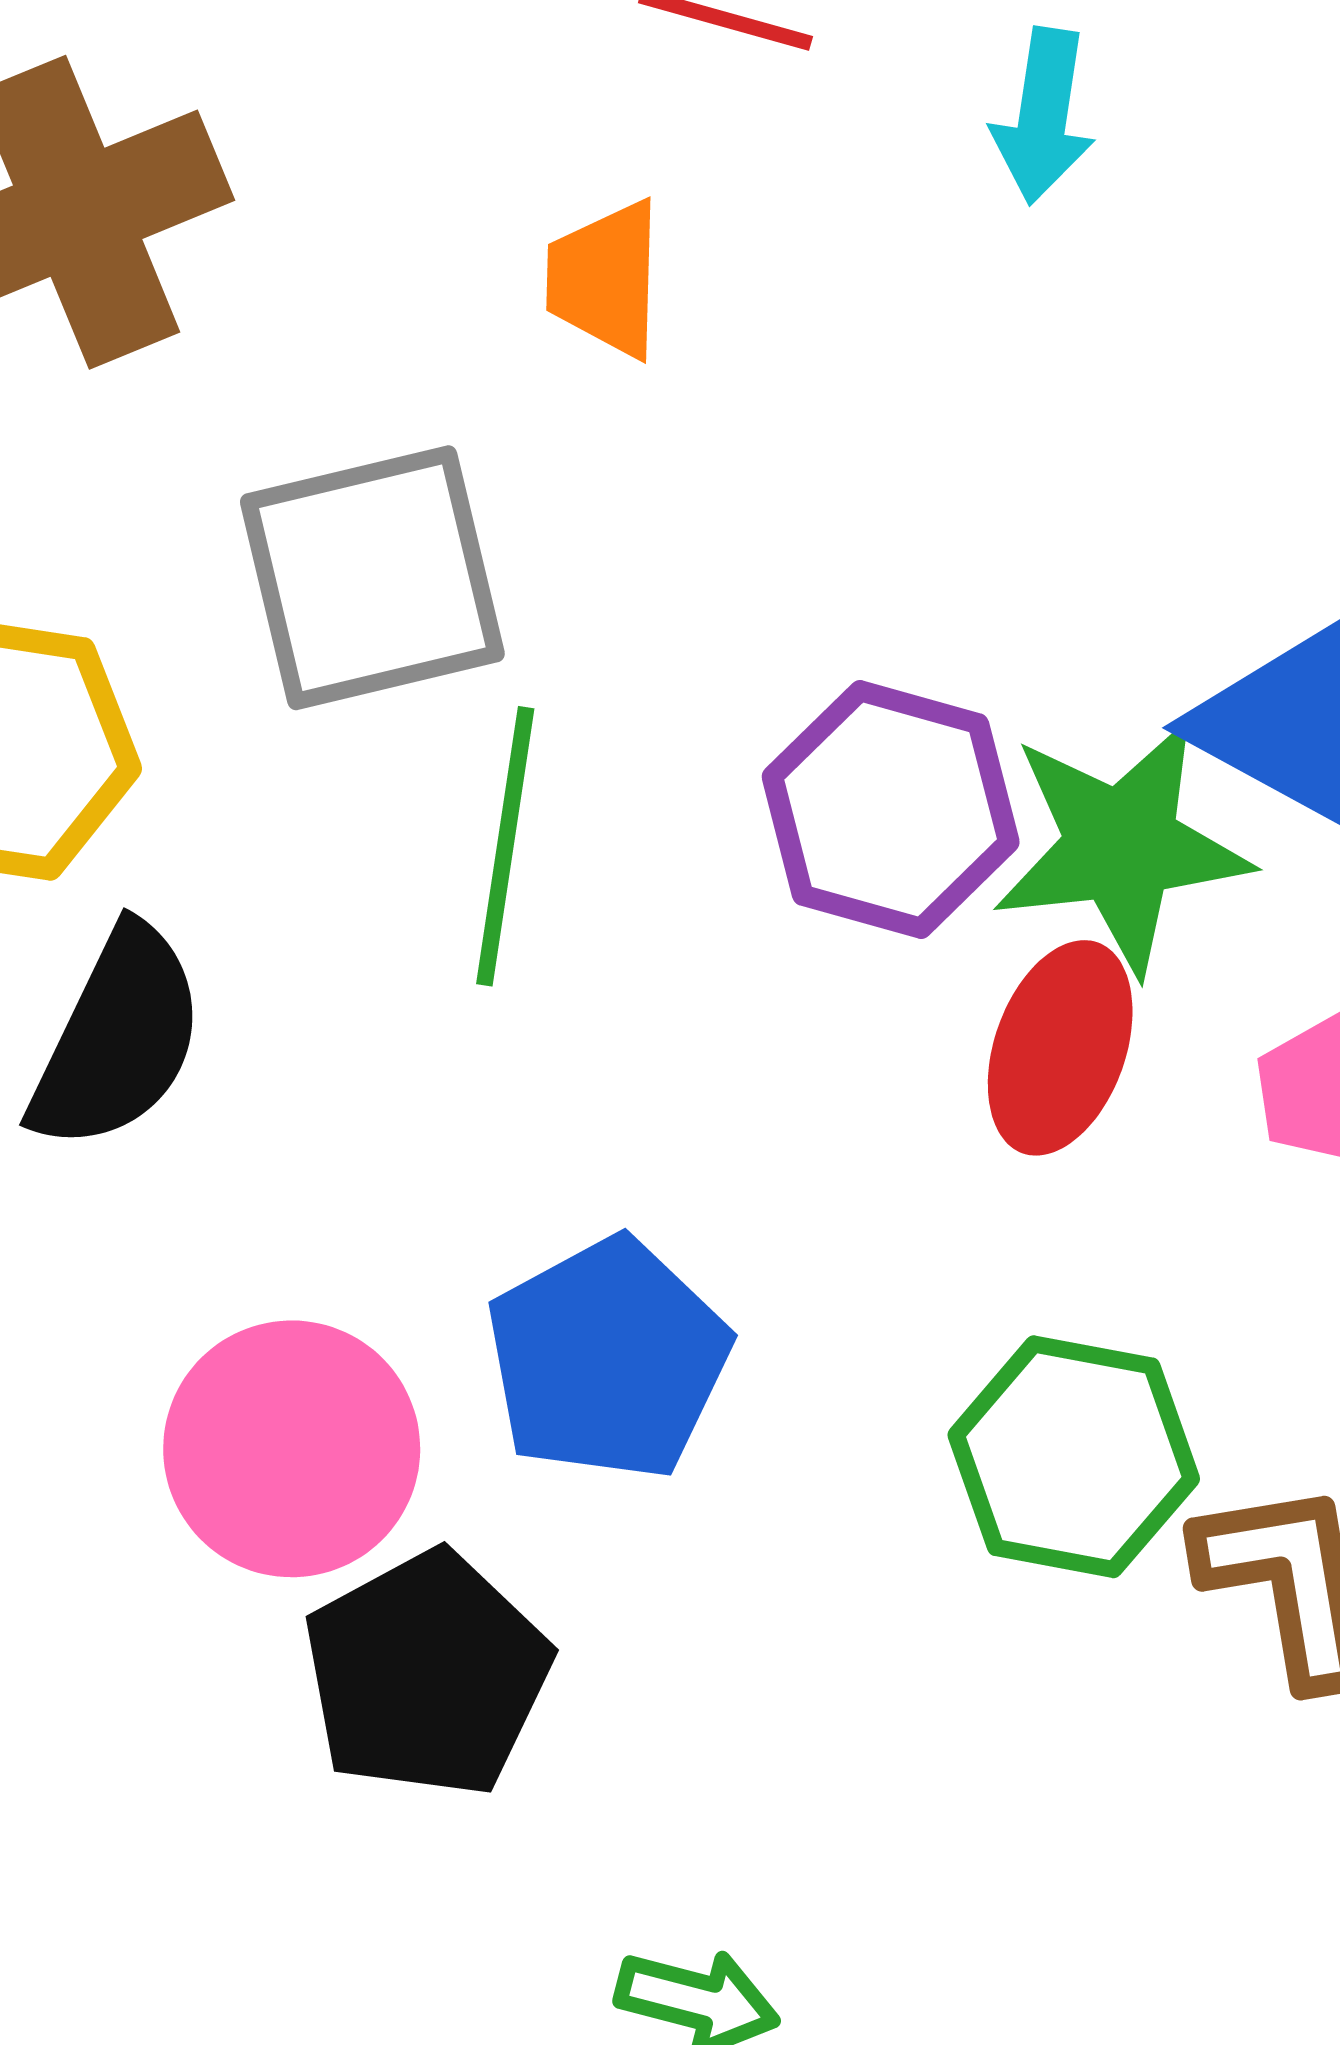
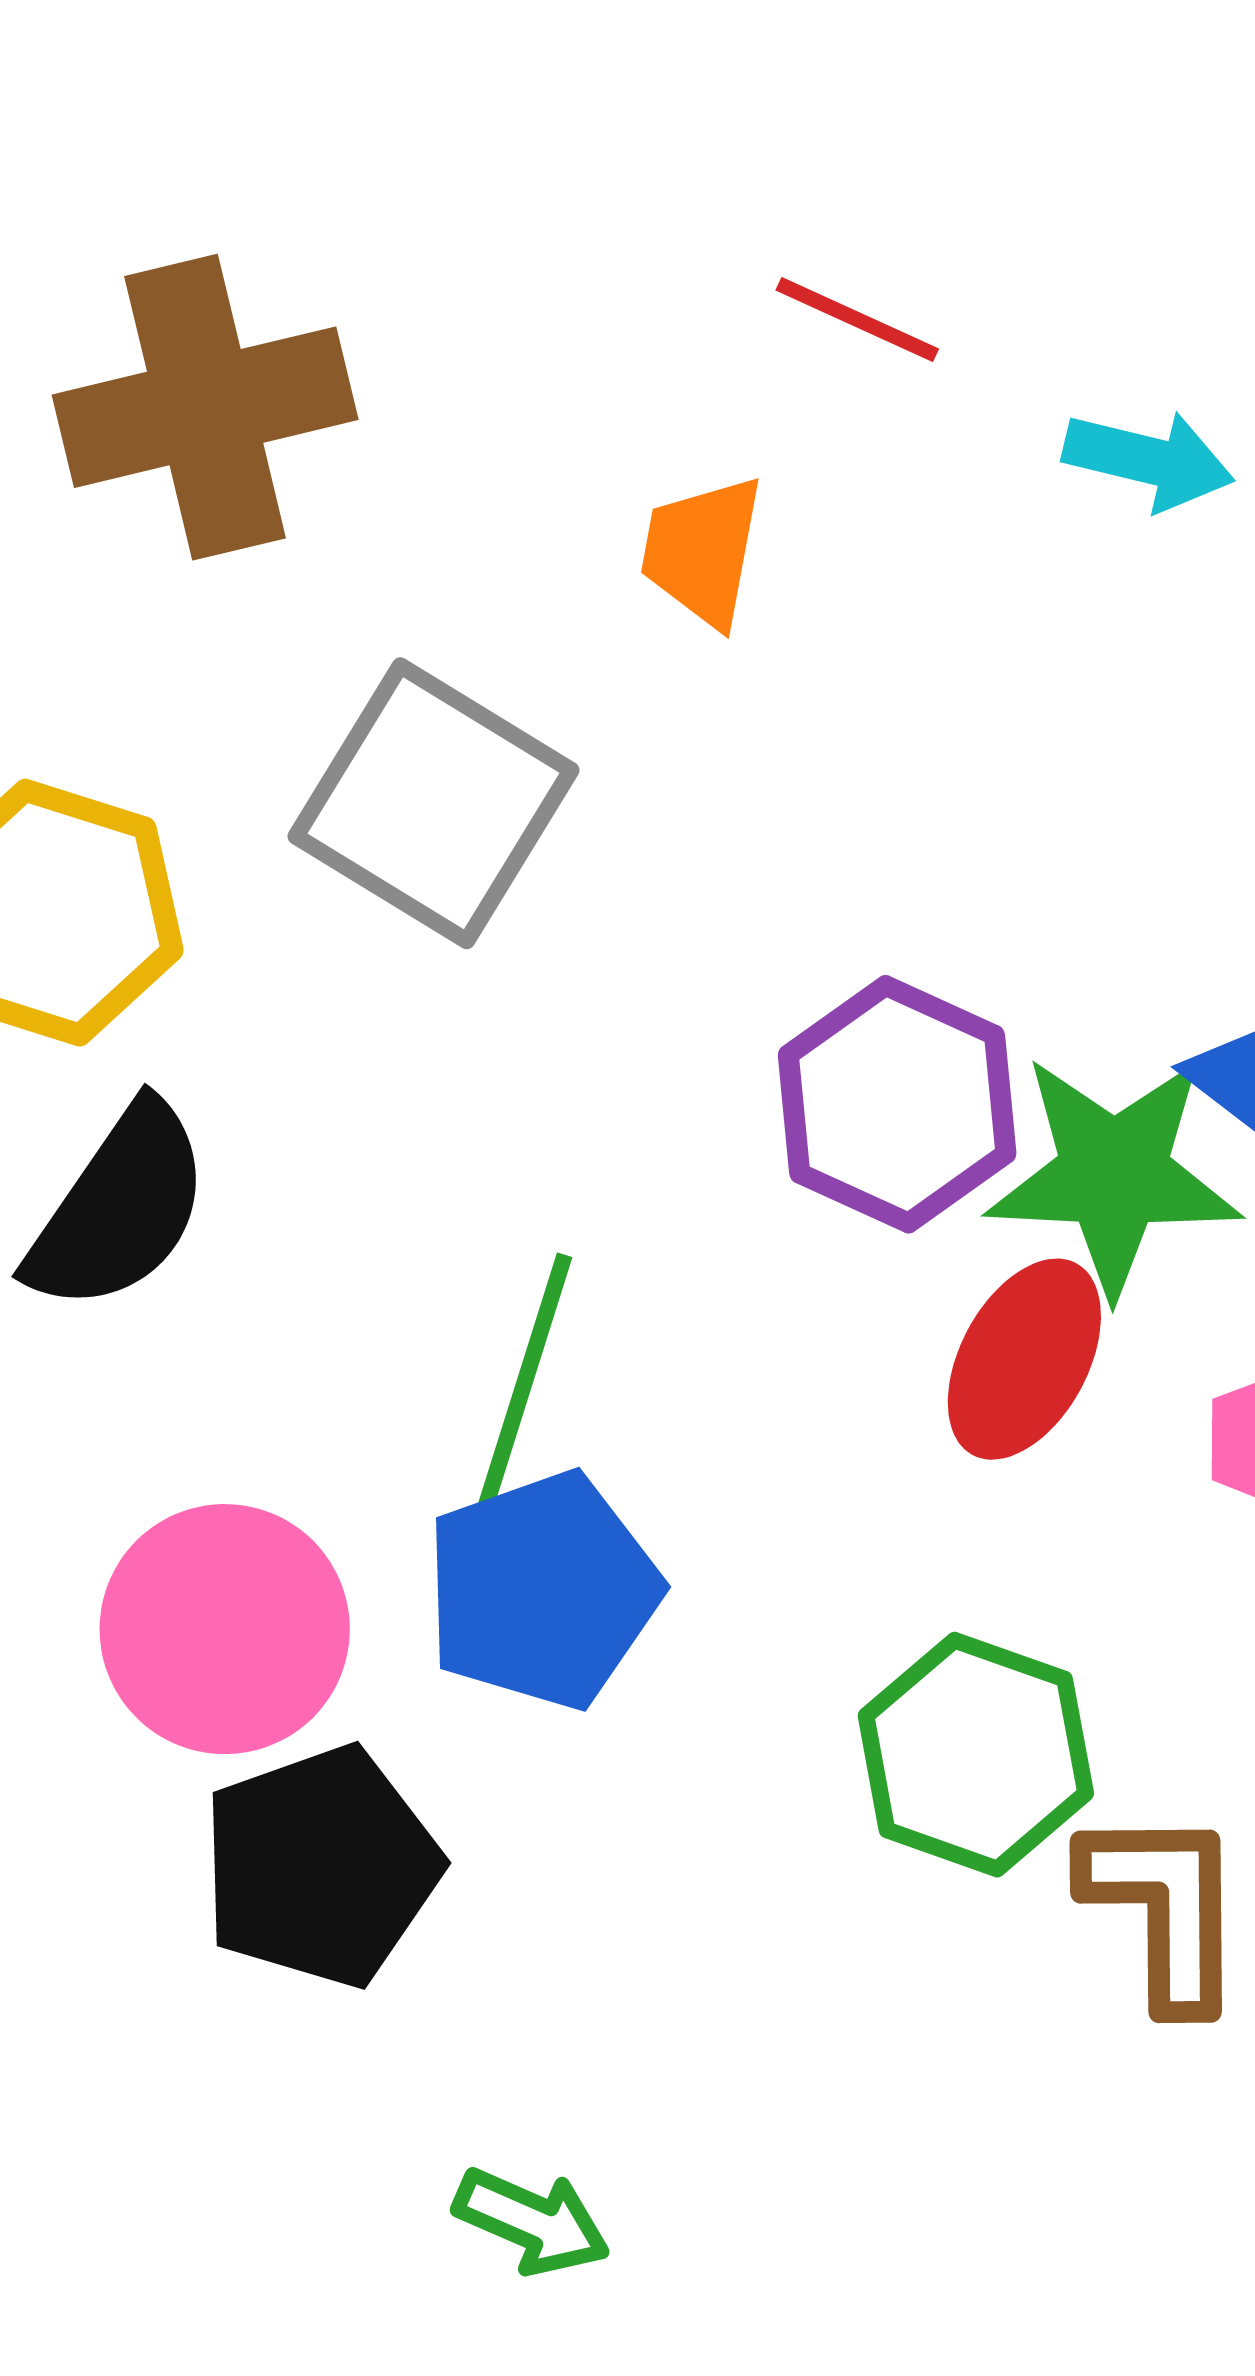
cyan arrow: (1043, 116) -> (1149, 460), turned -94
gray square: (372, 578) -> (434, 803), turned 36
green line: (505, 846) -> (524, 1385), moved

